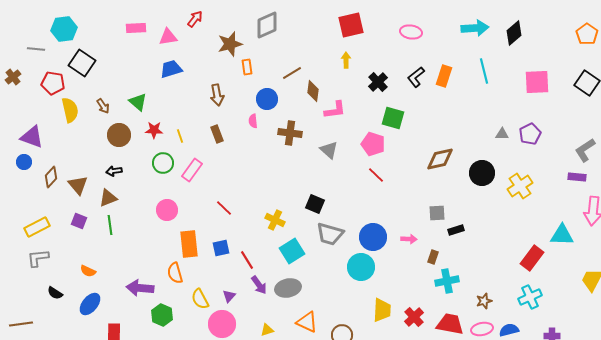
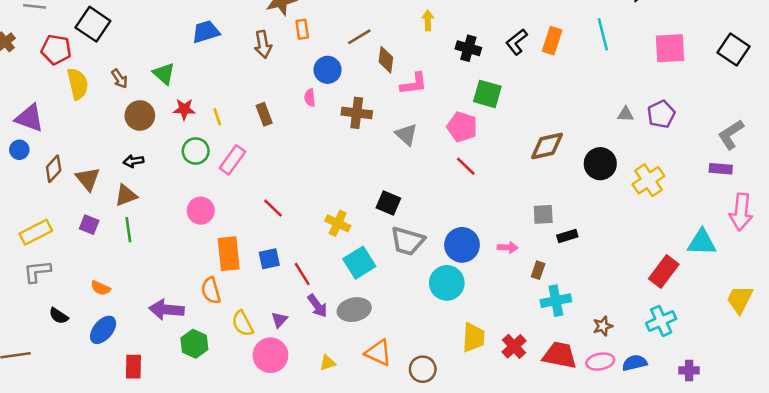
black cross: (378, 82) -> (468, 48), turned -30
brown arrow: (217, 95) -> (263, 44), moved

